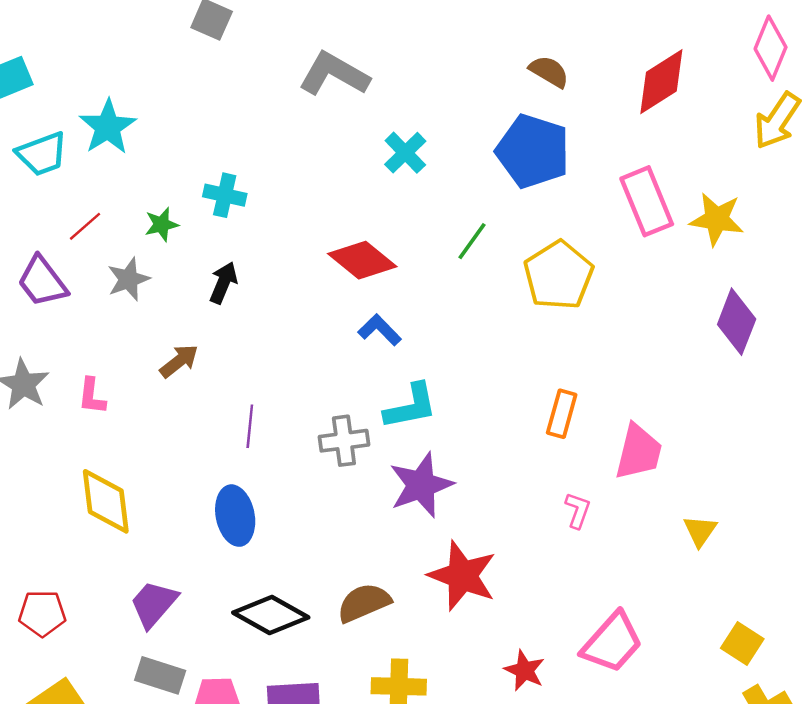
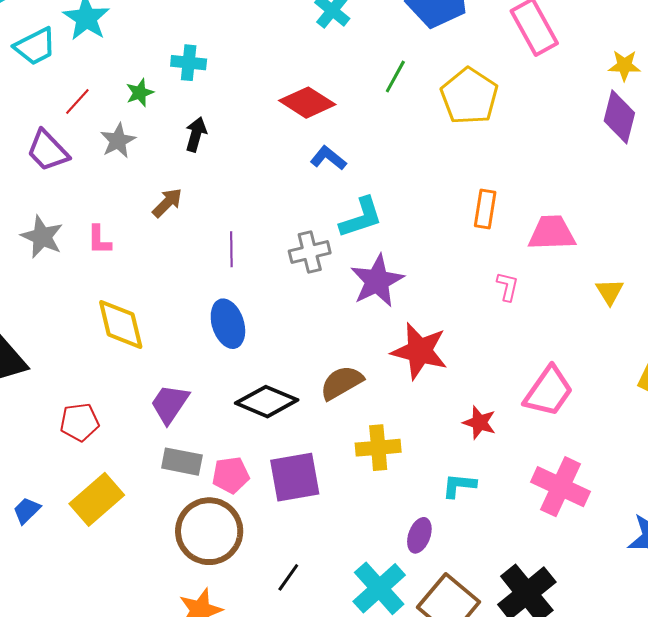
yellow star: (717, 219) -> (624, 65), moved, size x0.7
pink trapezoid: (639, 452) -> (552, 233), turned -99

